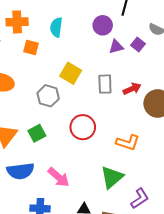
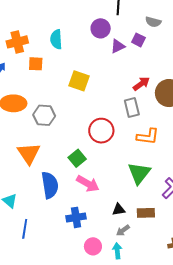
gray rectangle: (105, 84) -> (132, 107), moved
gray hexagon: (48, 96) -> (44, 115), moved
green square: (37, 133) -> (77, 158), moved
blue semicircle: (20, 171) -> (50, 185), turned -80

